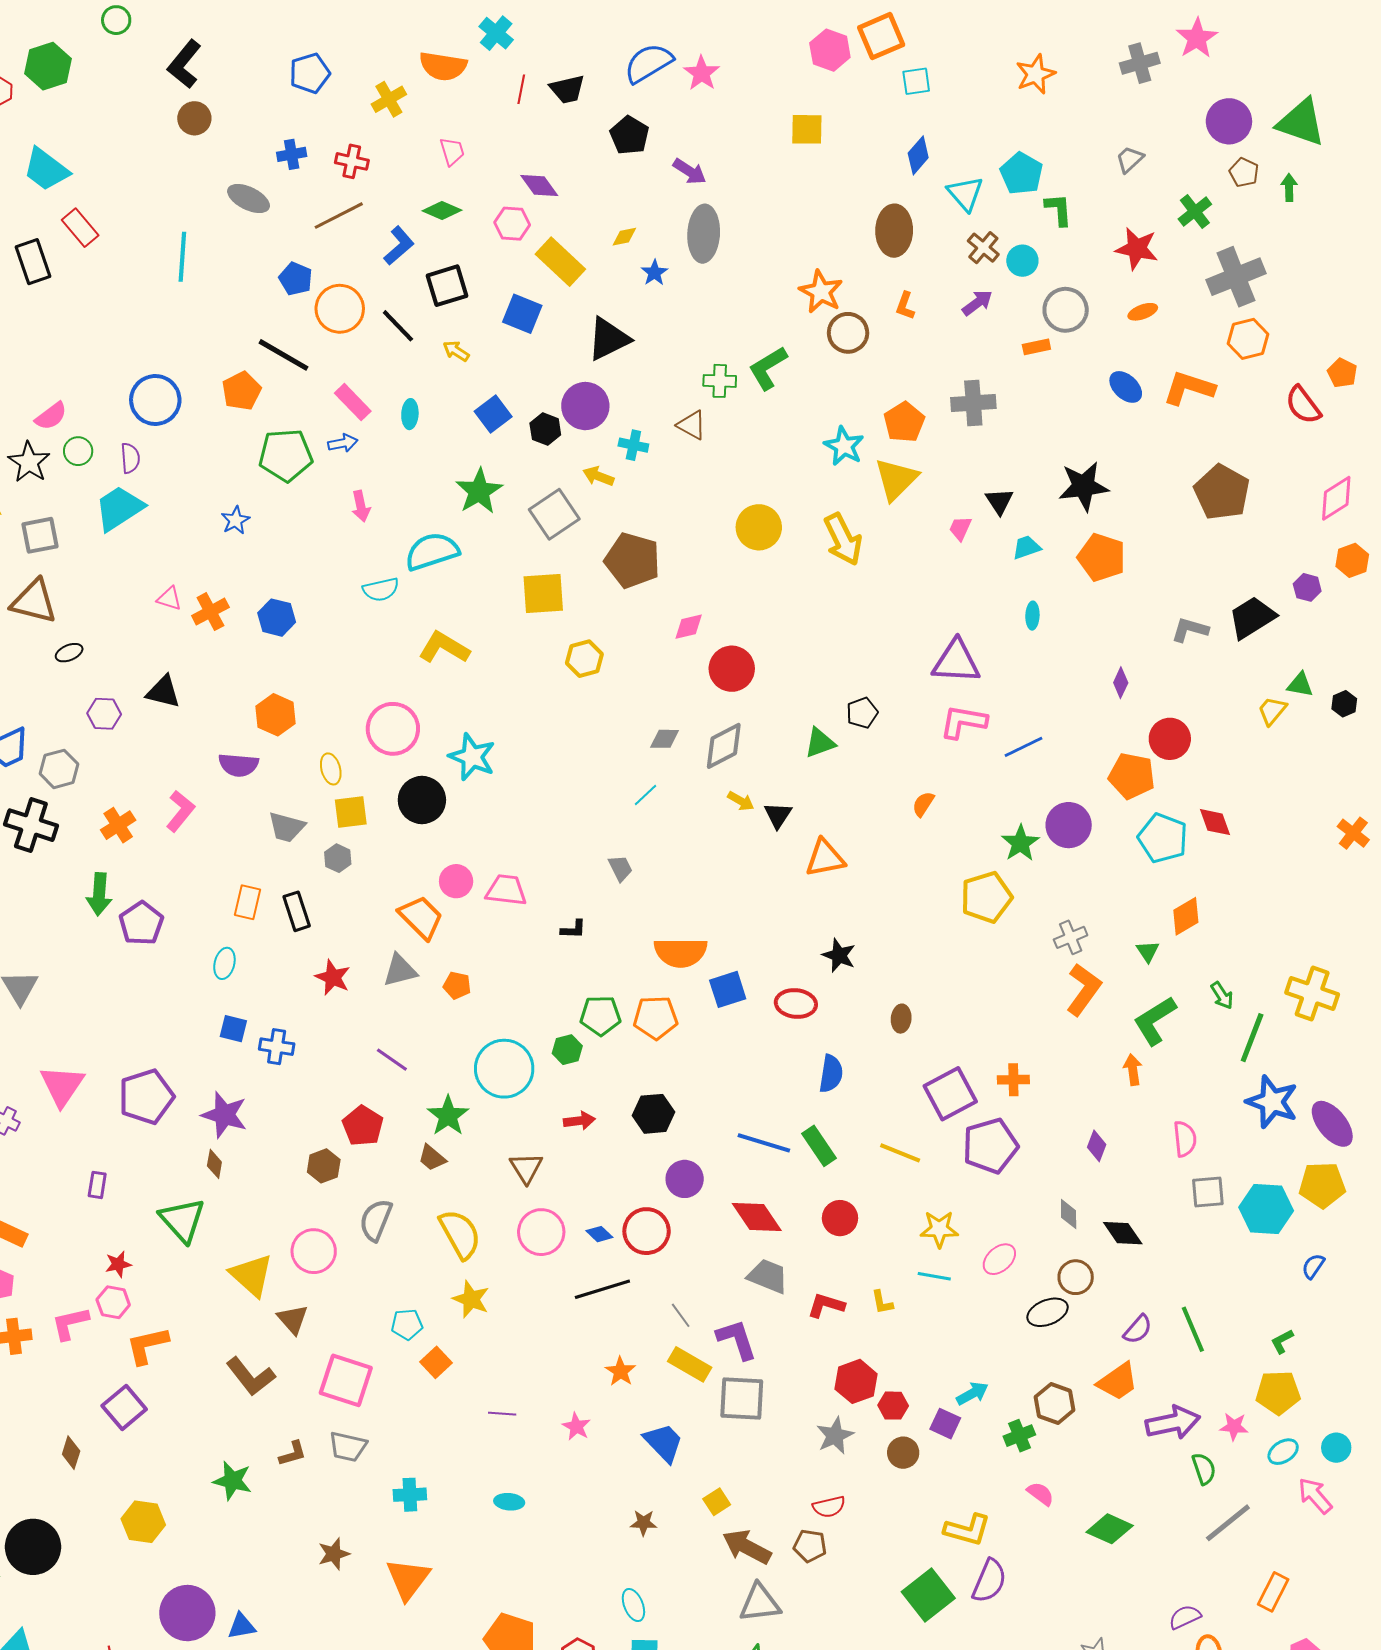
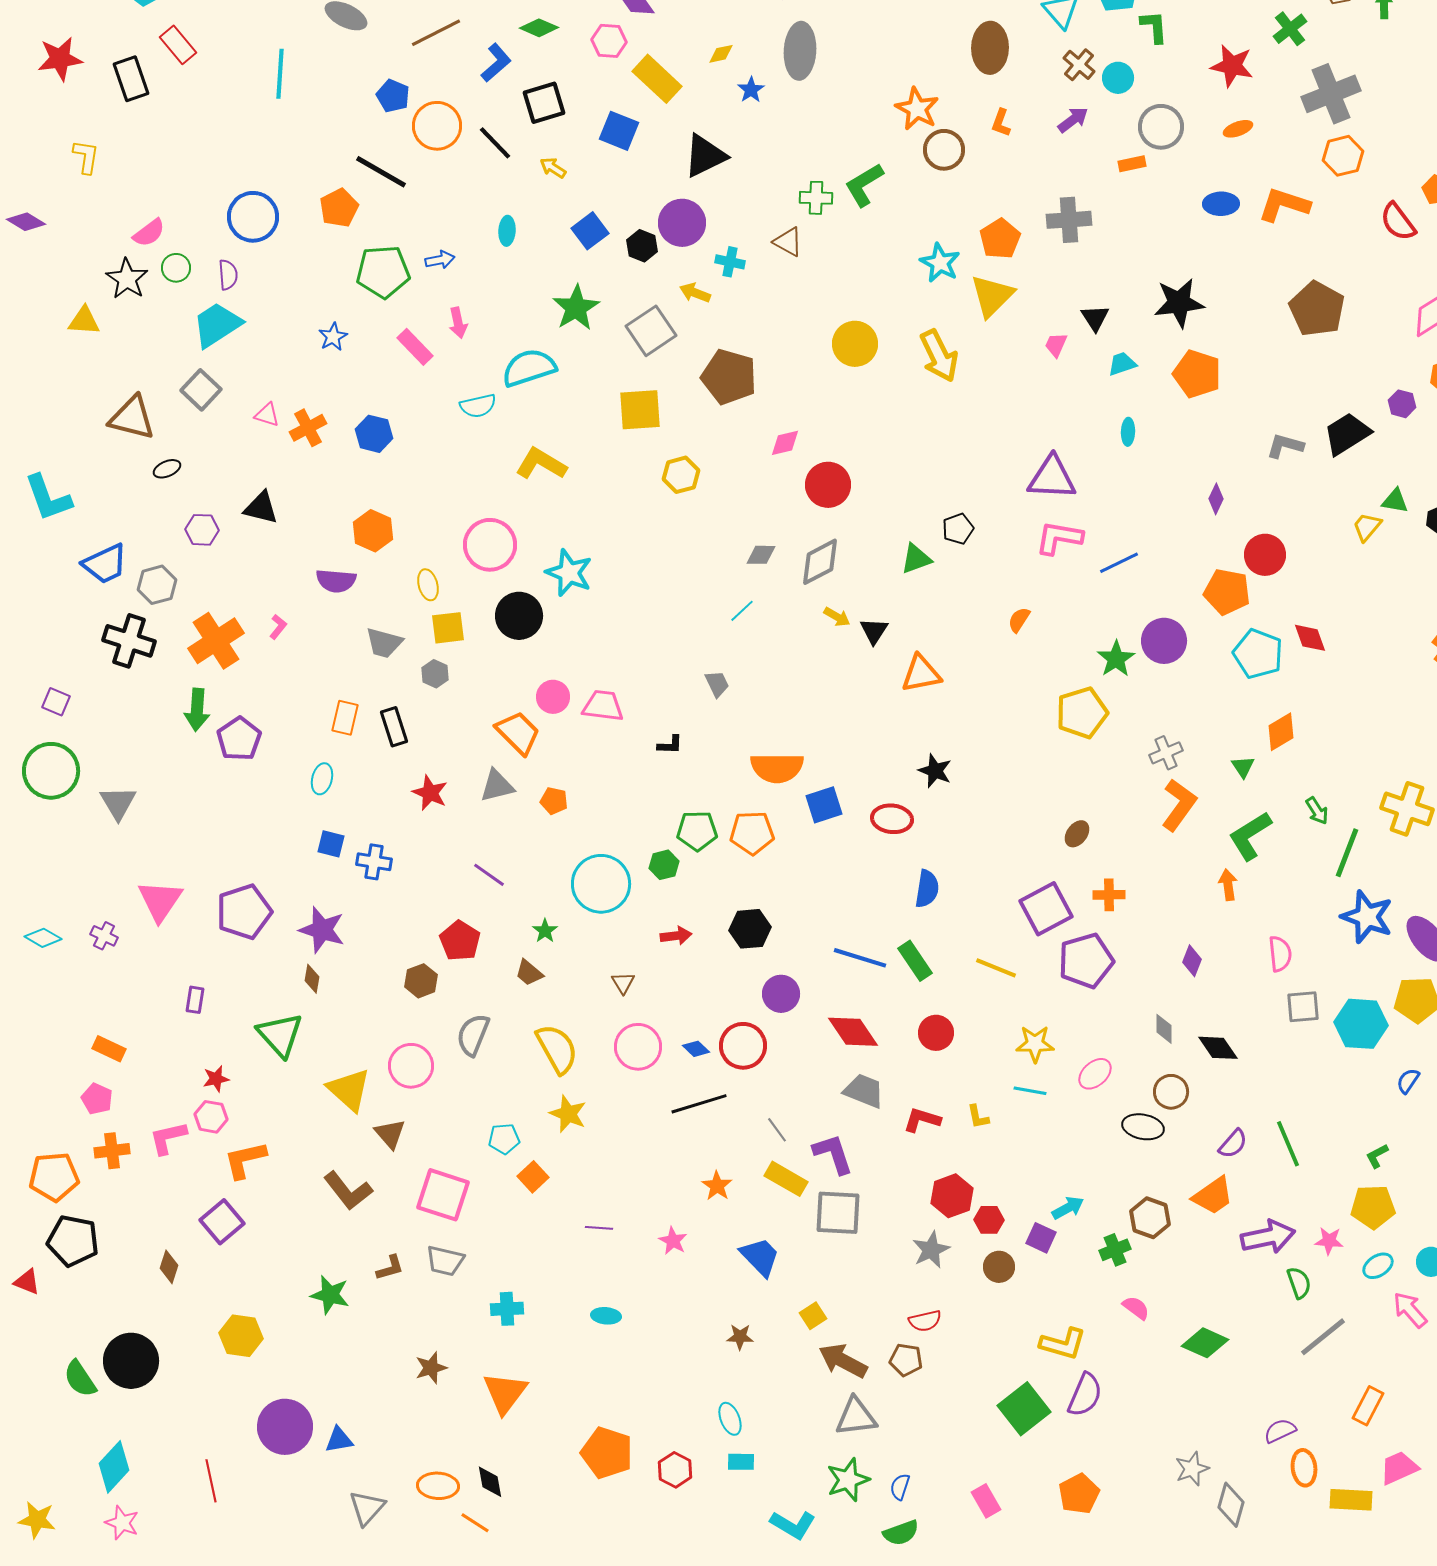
blue ellipse: (1126, 387) -> (1221, 204), turned -44
pink rectangle: (353, 402) -> (415, 347), moved
gray square: (40, 535) -> (201, 390), moved, turned -36
pink L-shape: (180, 811) -> (278, 627), size x0.6
orange cross: (118, 825) -> (216, 641), size x1.6
brown ellipse: (901, 1019) -> (1077, 834), moved, turned 32
green star: (448, 1116) -> (545, 931), size x0.6
brown triangle: (526, 1168) -> (623, 983), size x0.7
black ellipse: (1048, 1312) -> (1143, 1127), turned 33

